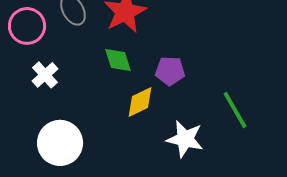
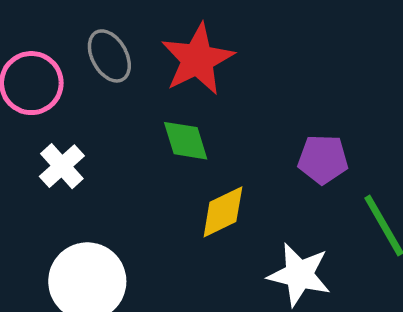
purple pentagon: (170, 71) -> (323, 159), moved

